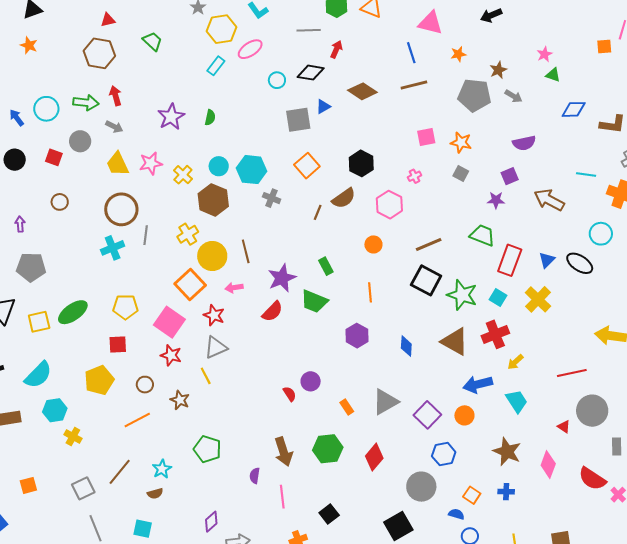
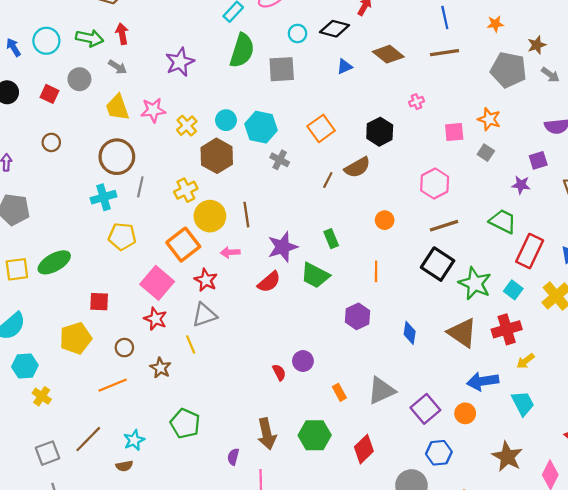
green semicircle: (210, 117) -> (242, 51), moved, size x2.0
gray square: (298, 120) -> (282, 69), moved
pink square: (426, 137) -> (454, 132), moved
pink cross: (414, 176) -> (417, 102), moved
pink hexagon: (389, 205) -> (435, 184), moved
yellow pentagon: (125, 307) -> (122, 236), moved

